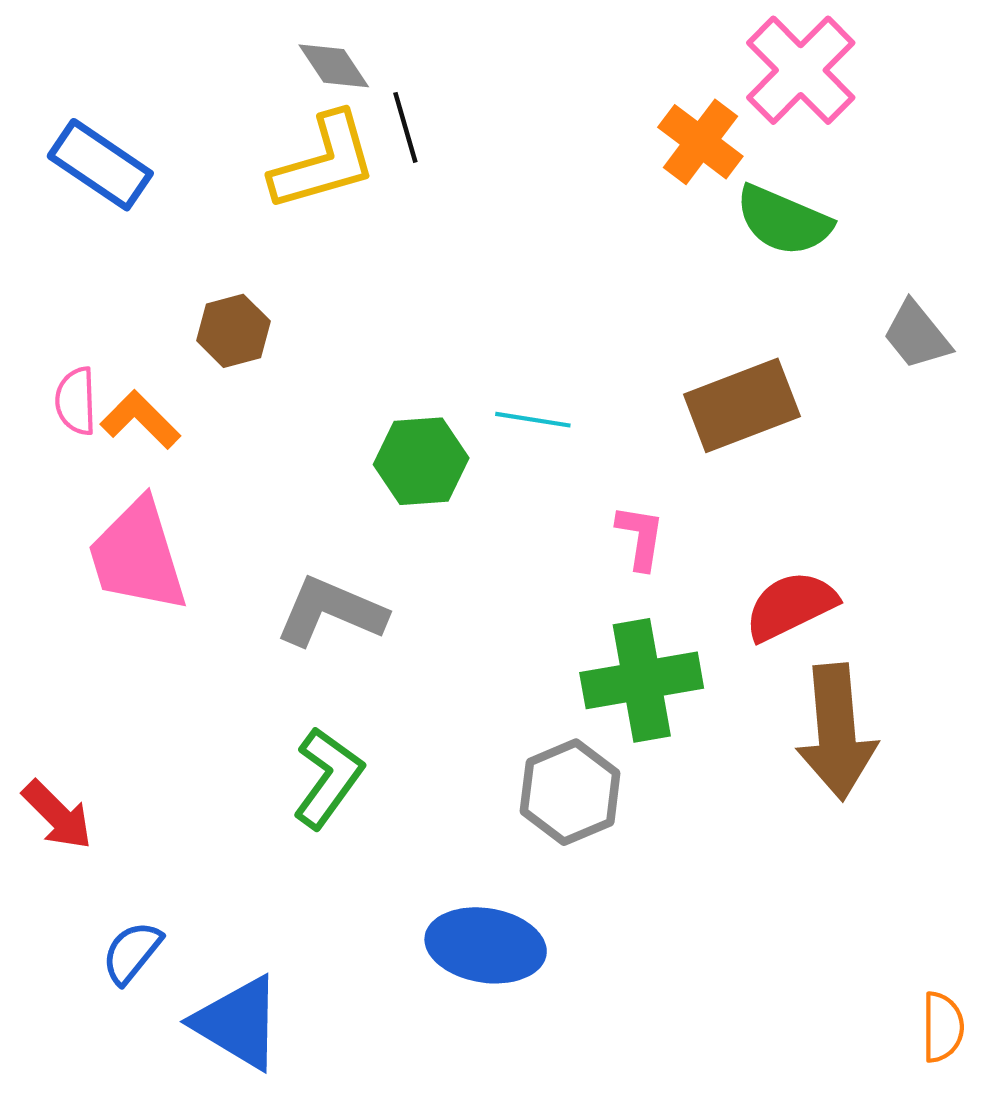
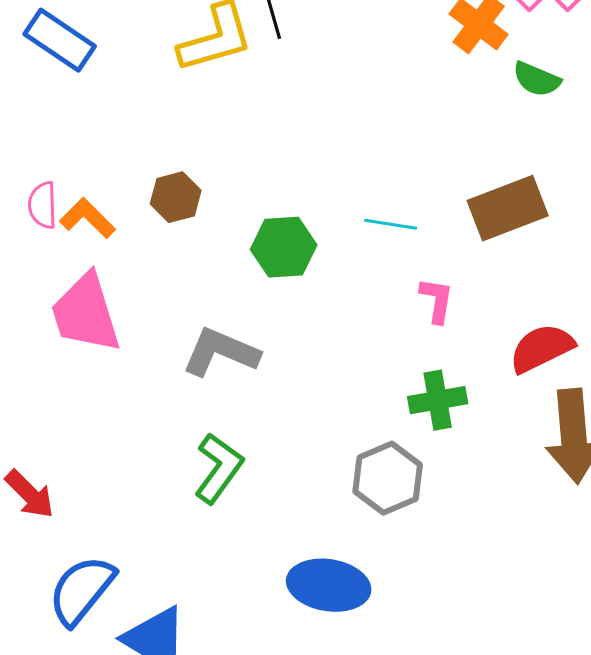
green semicircle: (784, 221) -> (537, 79), size x0.7
brown hexagon: (233, 331) -> (176, 197), moved
cyan line: (533, 420) -> (391, 224), moved
green cross: (642, 680) -> (438, 400), size x0.7
blue semicircle: (132, 953) -> (82, 590), size x1.6

